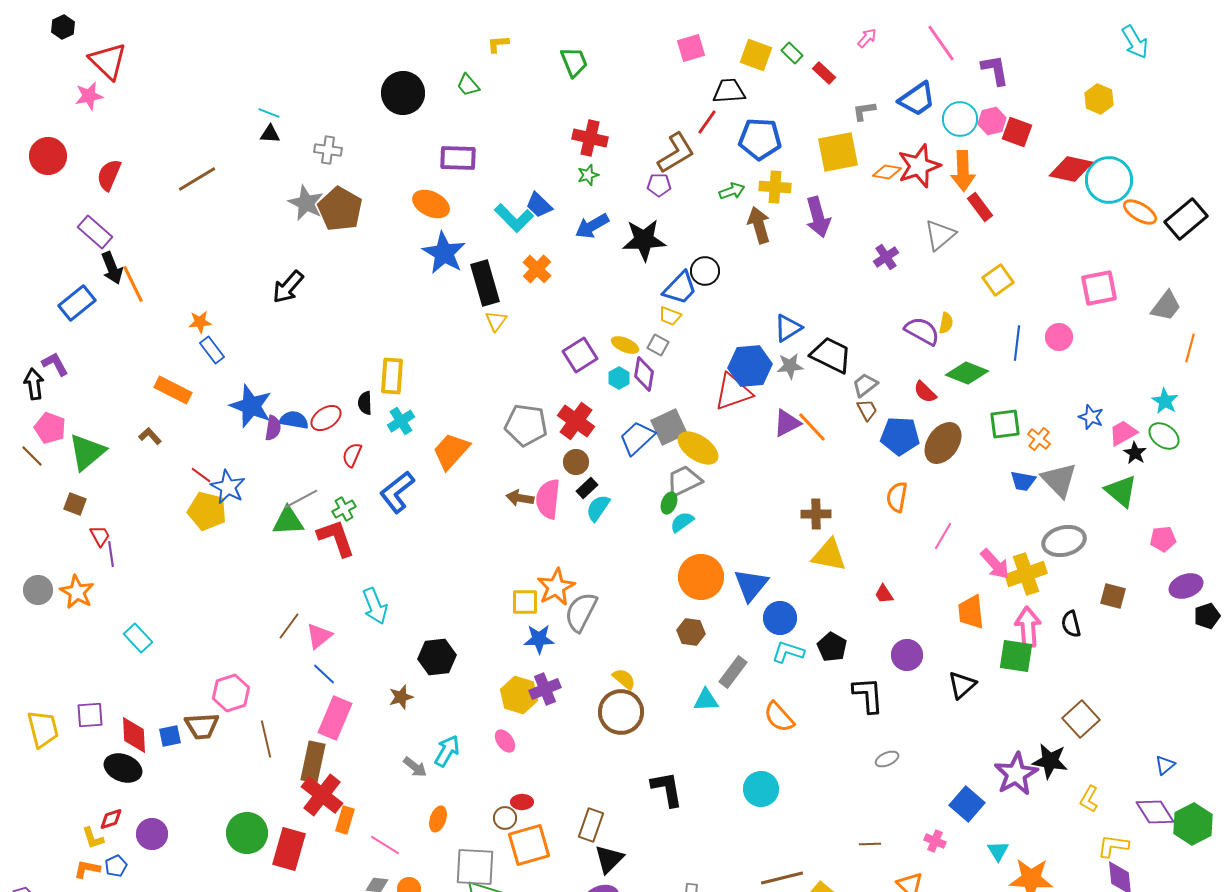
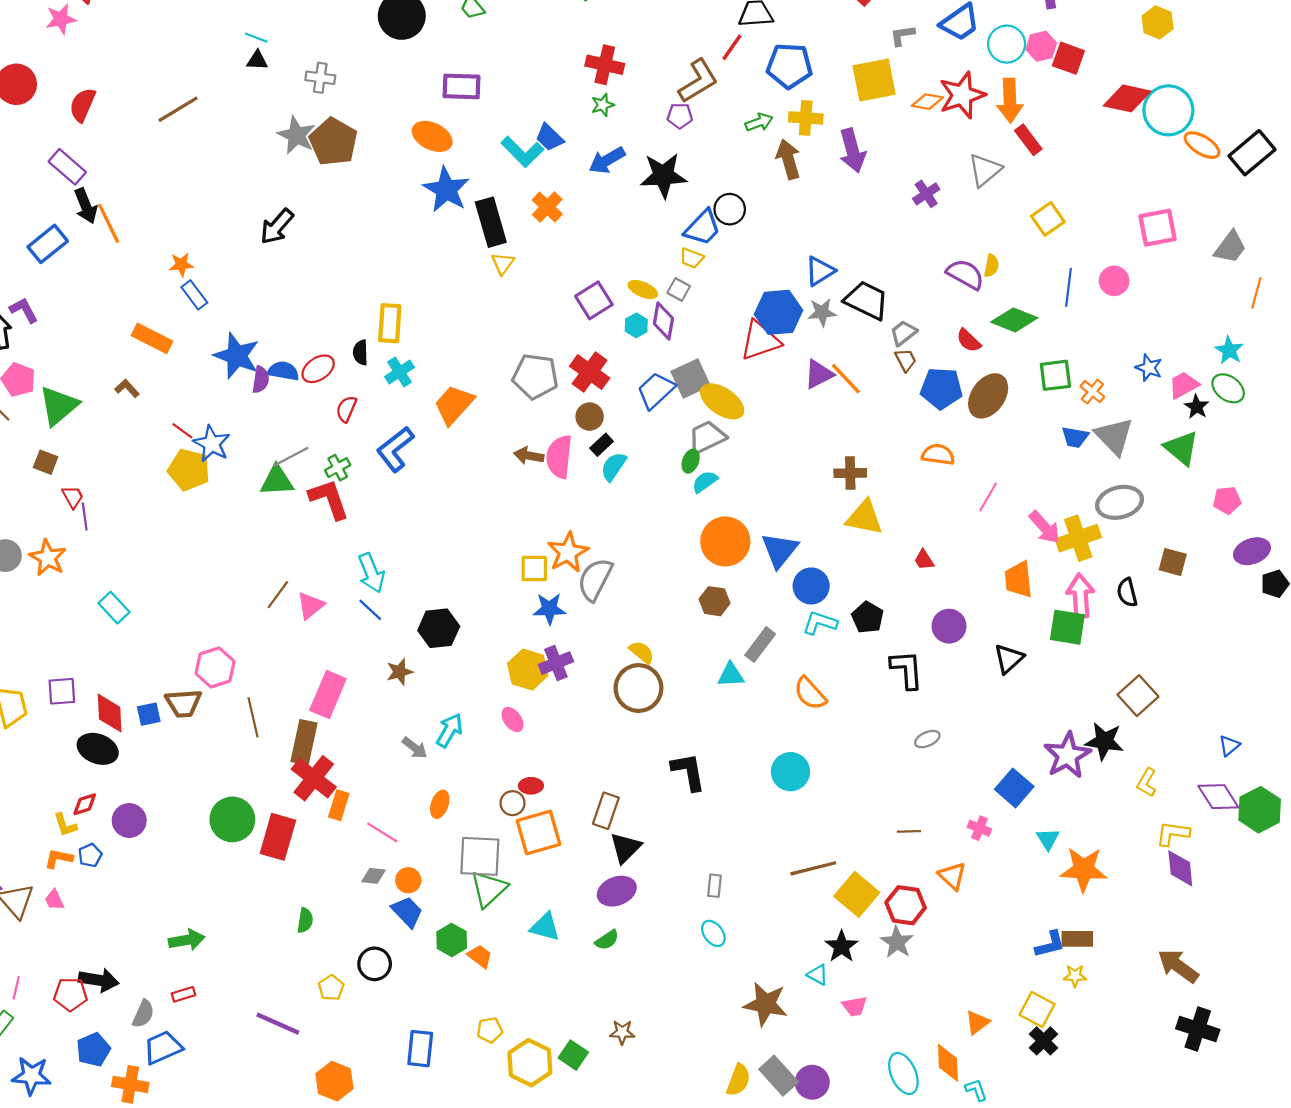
orange semicircle: (897, 497) -> (938, 455), turned 88
blue line: (324, 674) -> (370, 610), moved

